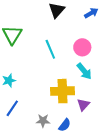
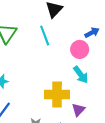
blue arrow: (91, 13) -> (92, 33), moved
cyan line: (50, 49) -> (45, 35), moved

